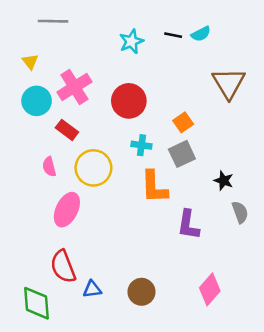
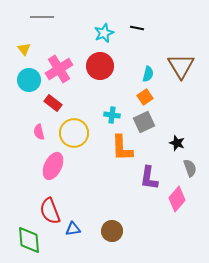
cyan semicircle: (201, 34) -> (148, 74), moved, turned -49
red circle: (129, 101) -> (100, 66), moved
pink diamond: (210, 289) -> (177, 199), moved

